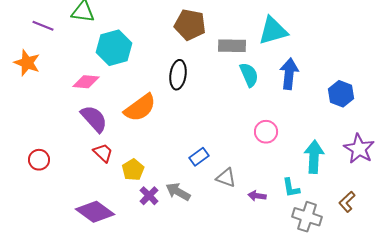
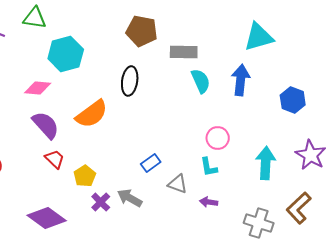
cyan triangle: (273, 31) -> (259, 37), moved
cyan L-shape: (291, 188) -> (209, 167), moved
brown L-shape: (347, 202) -> (299, 208), size x1.5

